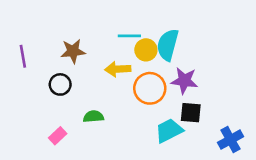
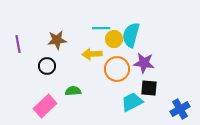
pink rectangle: (58, 136) -> (45, 106), size x1.6

